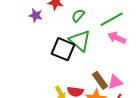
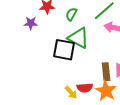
brown rectangle: (100, 80) -> (106, 72), turned 42

